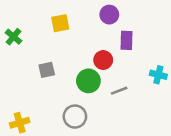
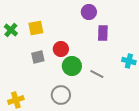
yellow square: (60, 23) -> (36, 28), moved
red circle: (103, 60) -> (61, 49), moved
gray line: (119, 91) -> (97, 74), turned 48

